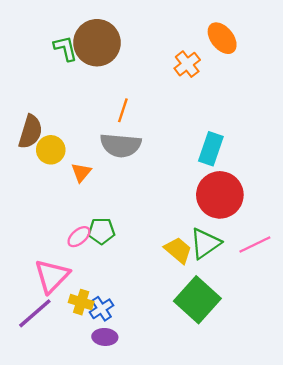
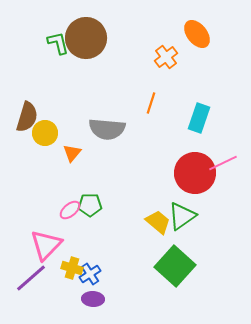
orange line: (123, 110) -> (151, 103), moved
cyan rectangle: (211, 149) -> (199, 118), moved
pink line: (255, 245) -> (223, 163), moved

